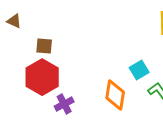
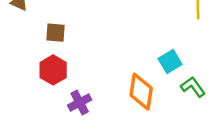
red hexagon: (42, 77) -> (53, 70), size x0.7

